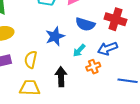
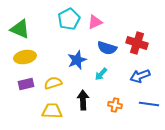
blue arrow: (107, 48) -> (140, 76), moved
yellow semicircle: (31, 60) -> (53, 83), turned 60
orange cross: (93, 67) -> (115, 105), moved, turned 32

